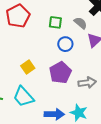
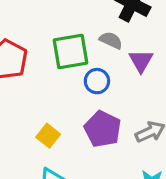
green square: (55, 22) -> (71, 51), size x1.6

